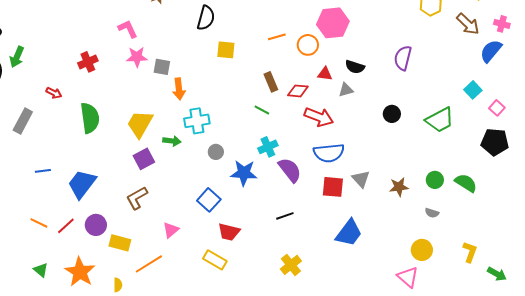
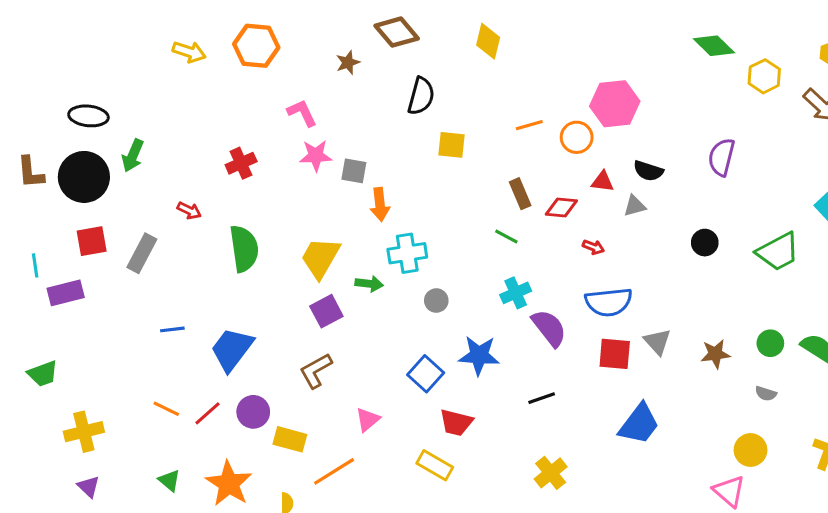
red arrow: (319, 117) -> (593, 247), size x0.5
blue star: (244, 173) -> (479, 355), moved

